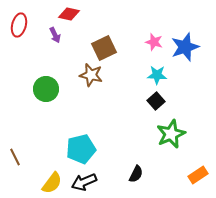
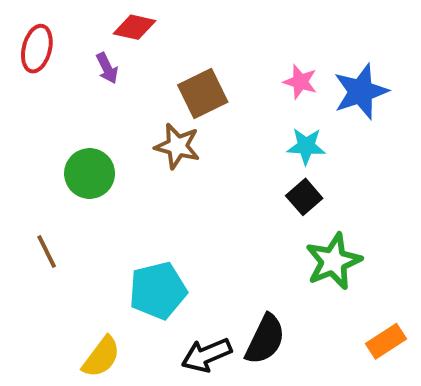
brown line: (15, 157) -> (47, 252), moved
black semicircle: (136, 174) -> (265, 339), size x1.5
black arrow: (84, 182) -> (207, 355), moved

